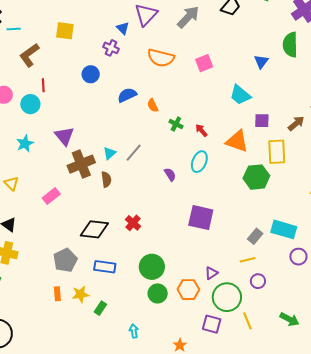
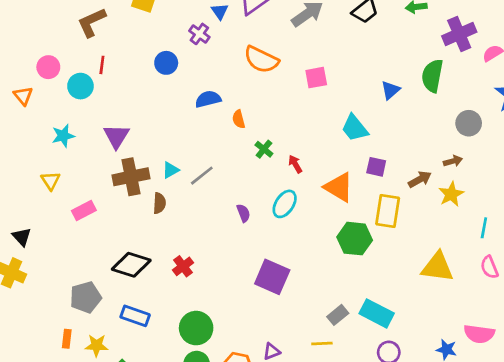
yellow triangle: (11, 183) -> (51, 181), moved

